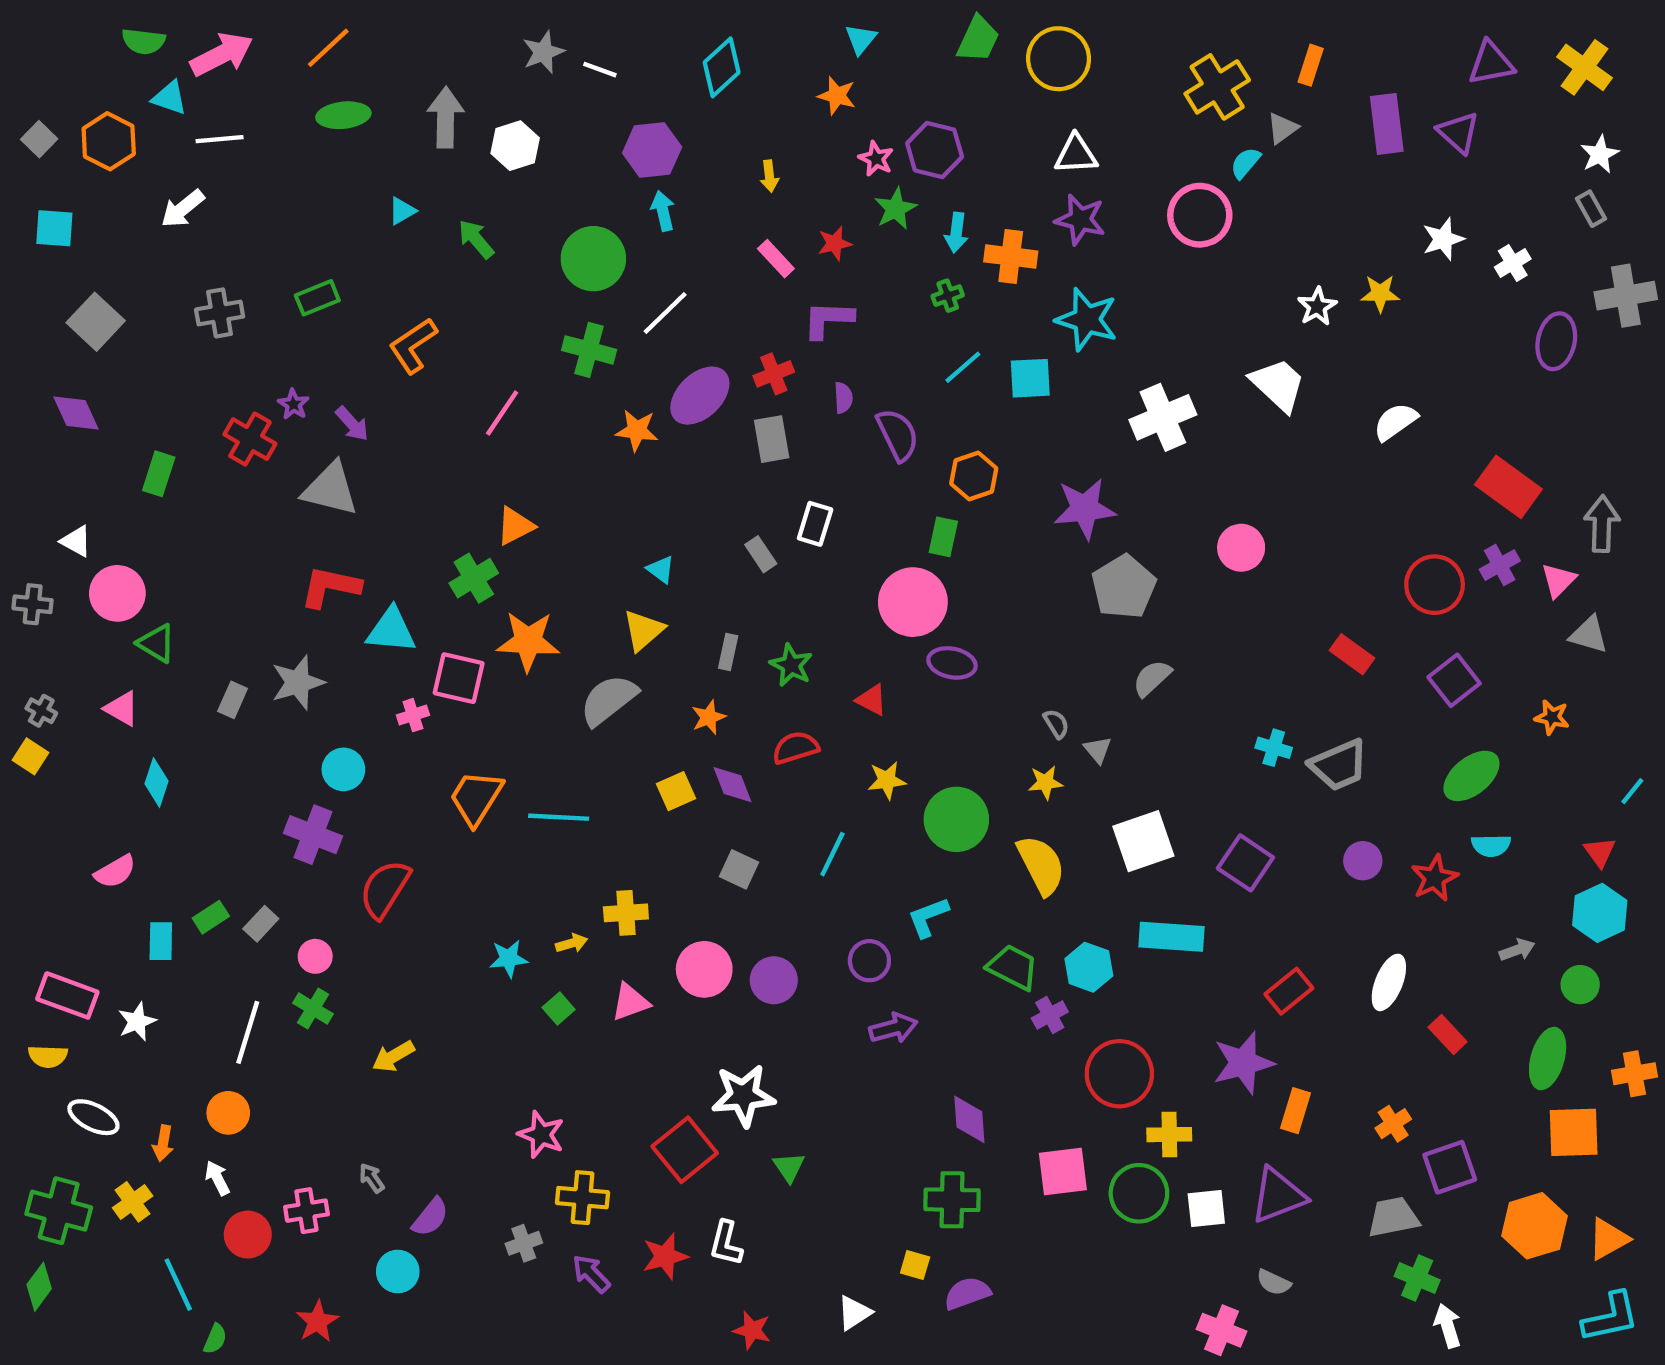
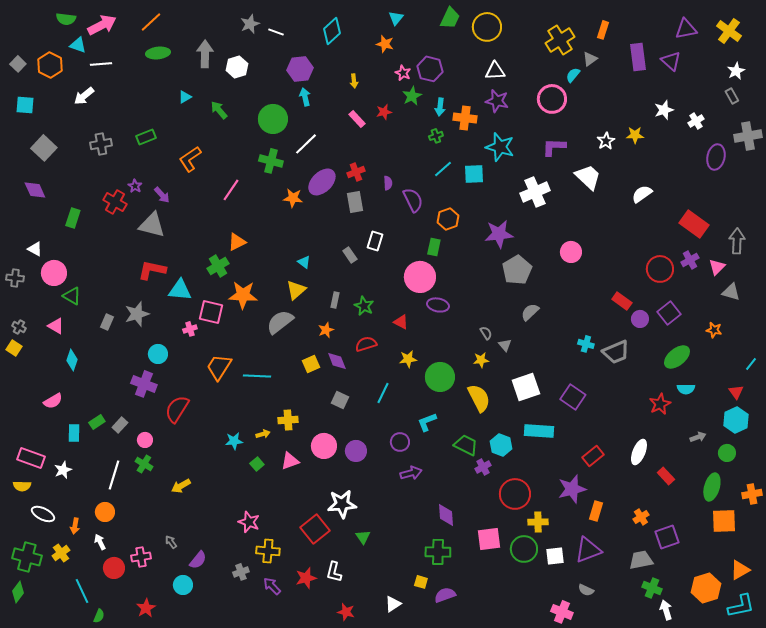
purple L-shape: (828, 320) -> (554, 147), moved
purple circle: (1363, 861) -> (640, 319), moved
orange hexagon: (1534, 1226) -> (706, 588), moved

